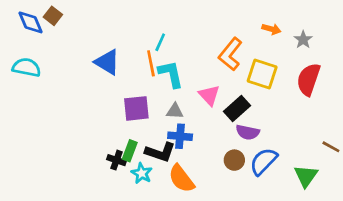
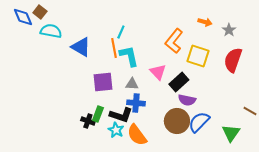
cyan semicircle: (26, 67) -> (51, 31), moved
brown circle: (234, 160) -> (177, 121), size x1.6
cyan star: (142, 173) -> (116, 130), moved

